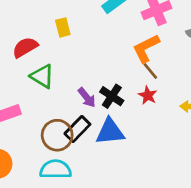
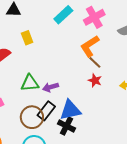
green triangle: (42, 76) -> (30, 83), moved, turned -30
black cross: (112, 96) -> (67, 126), moved
purple arrow: (87, 98) -> (51, 87), turned 119

